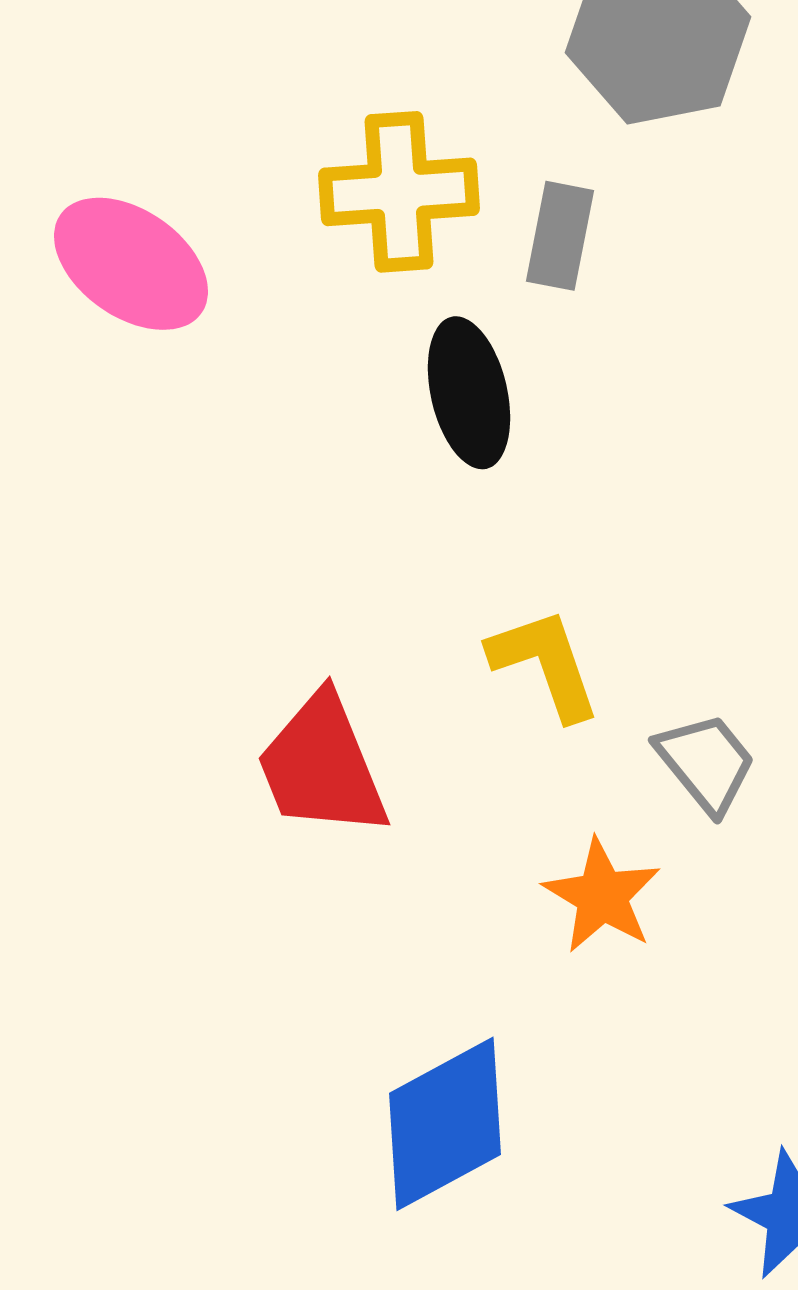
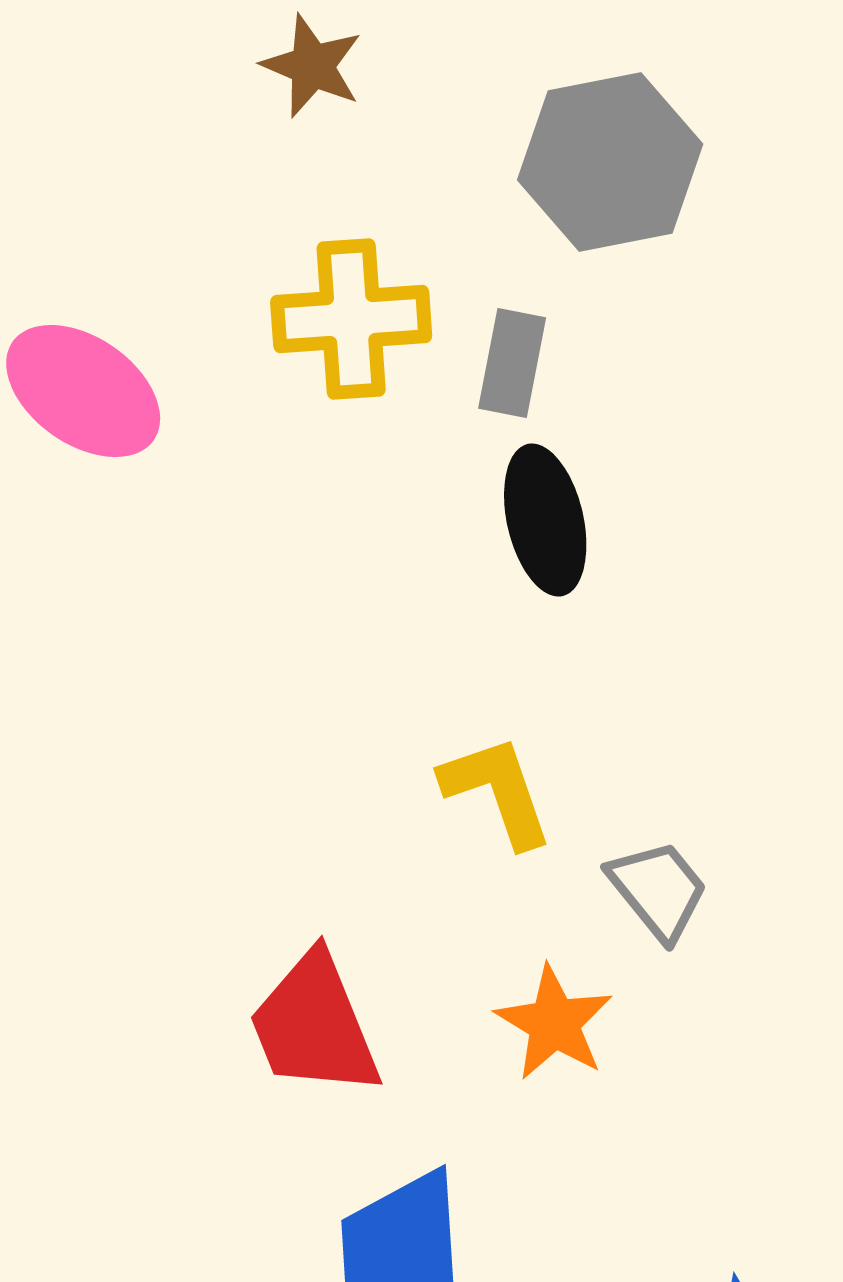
black ellipse: (469, 393) -> (545, 520), moved
red trapezoid: (322, 766) -> (314, 1025), moved

